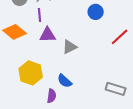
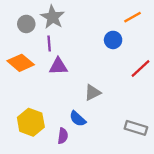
gray triangle: (70, 47) -> (92, 92), moved
yellow hexagon: (31, 73) -> (31, 122), moved

